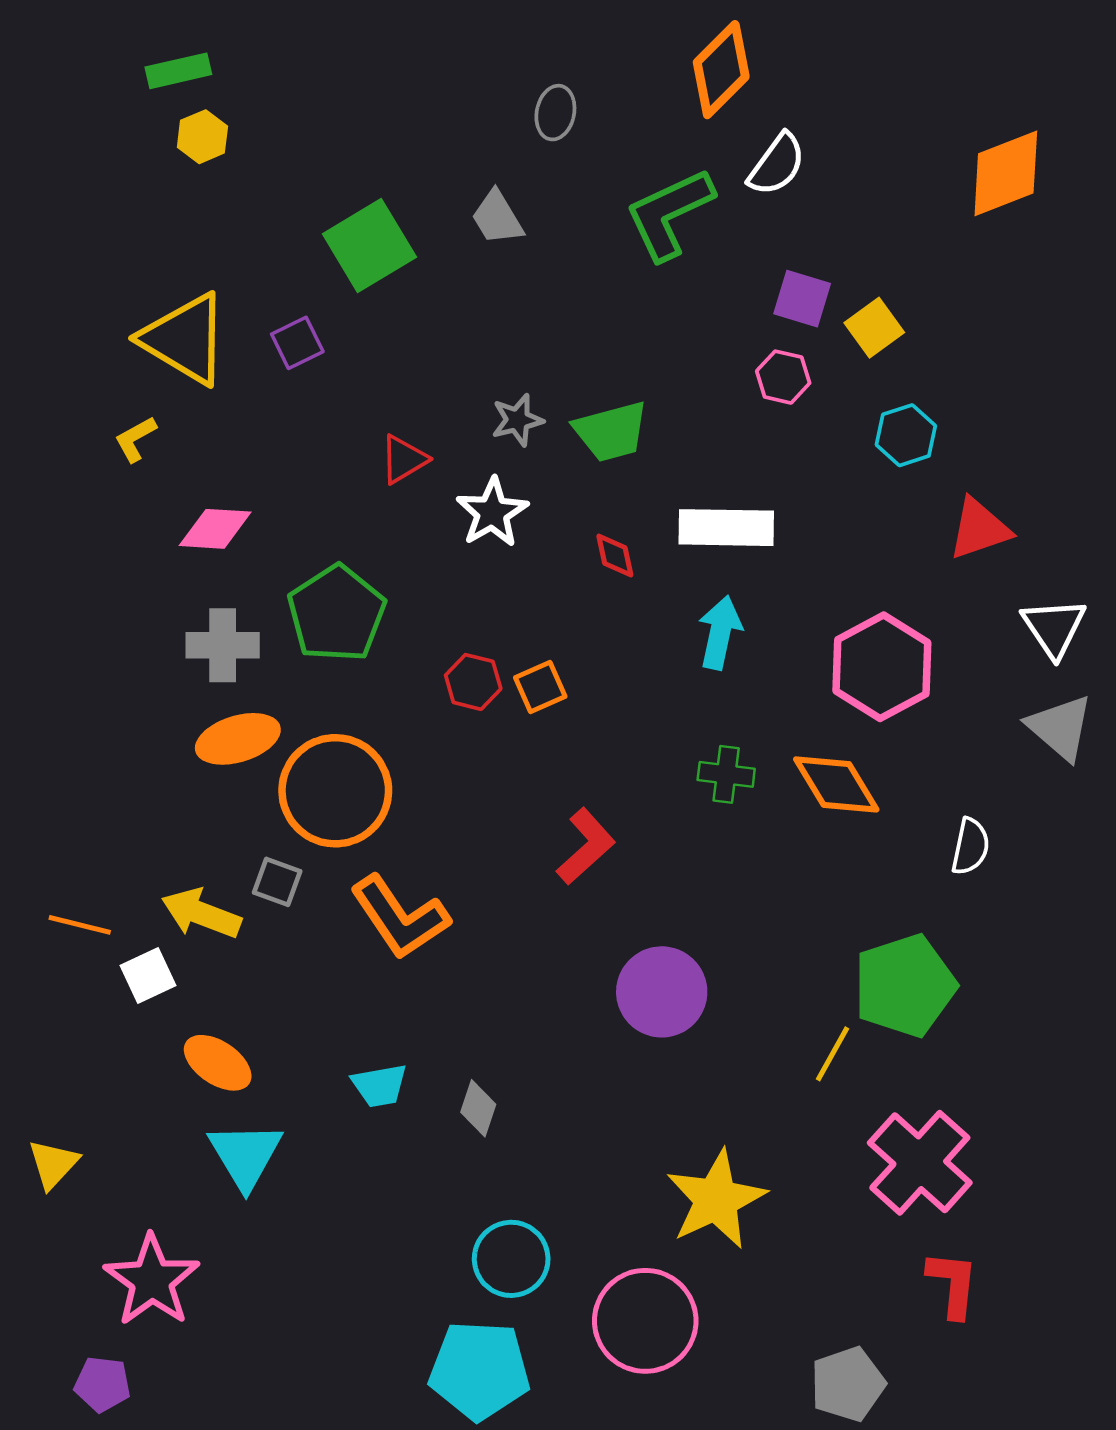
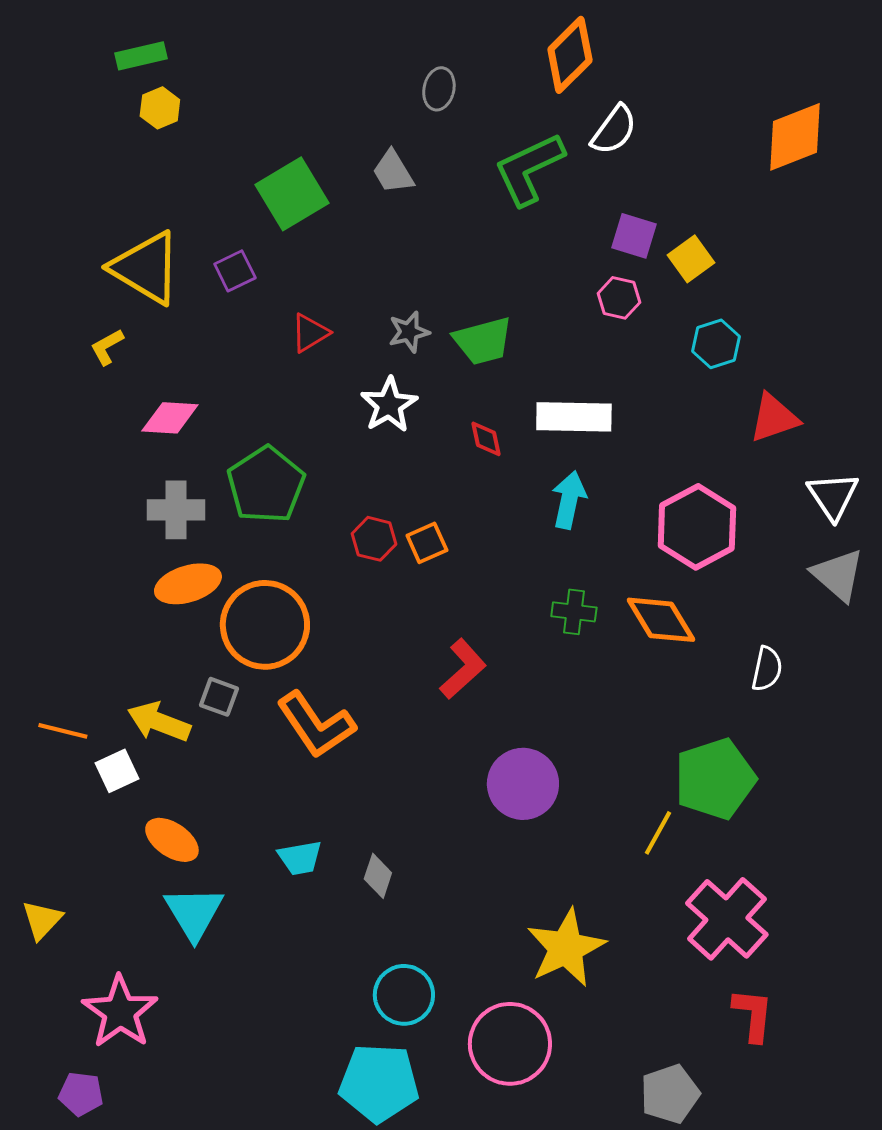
red triangle: (404, 459) -> (310, 333), moved

